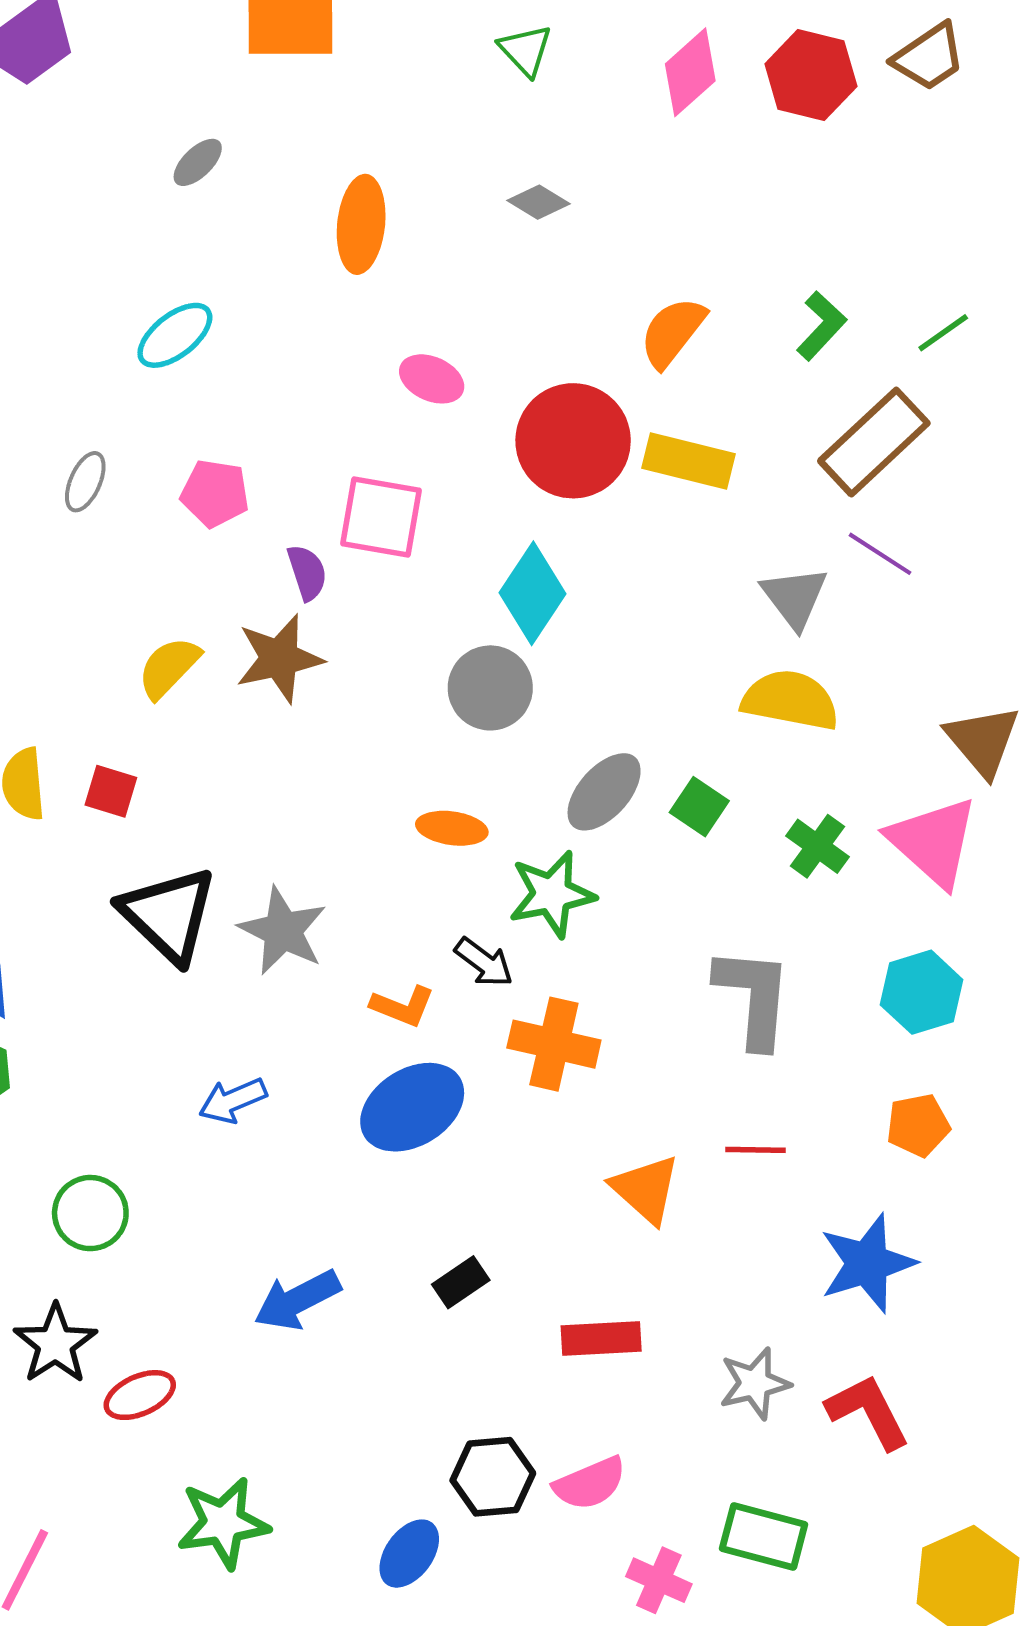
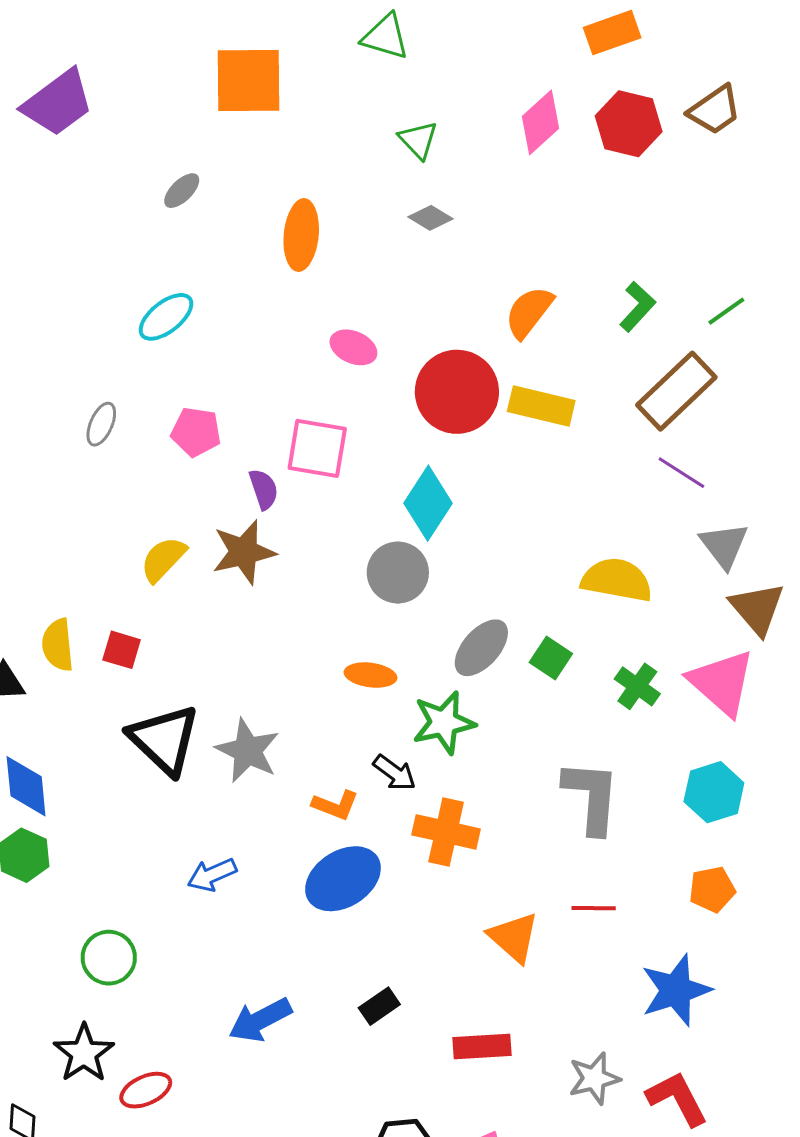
green triangle: (525, 50) -> (418, 140), moved
gray triangle: (795, 597) -> (724, 545), moved

